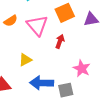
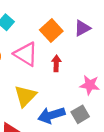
yellow triangle: (25, 60) -> (25, 96), size x1.5

